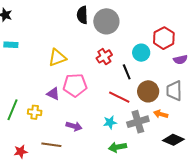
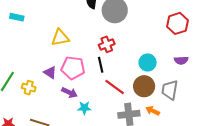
red hexagon: (164, 38) -> (177, 23), moved
cyan circle: (141, 53) -> (148, 62), moved
black line: (127, 72) -> (101, 65), moved
cyan star: (110, 122) -> (84, 108), moved
purple arrow: (74, 126) -> (69, 93), moved

